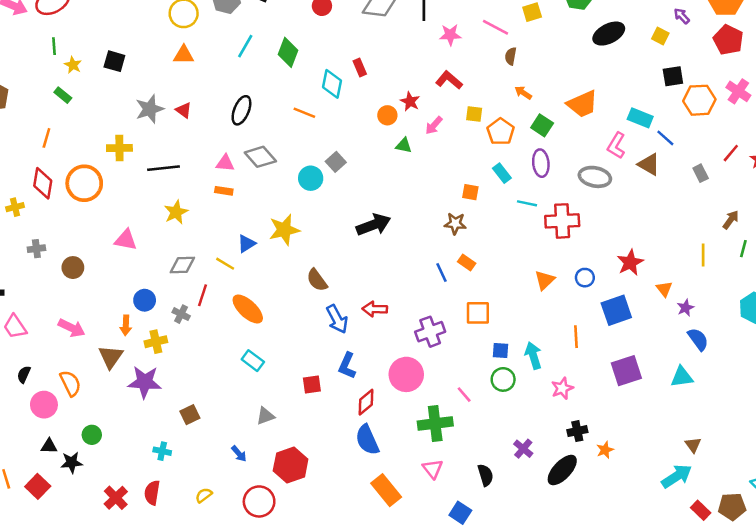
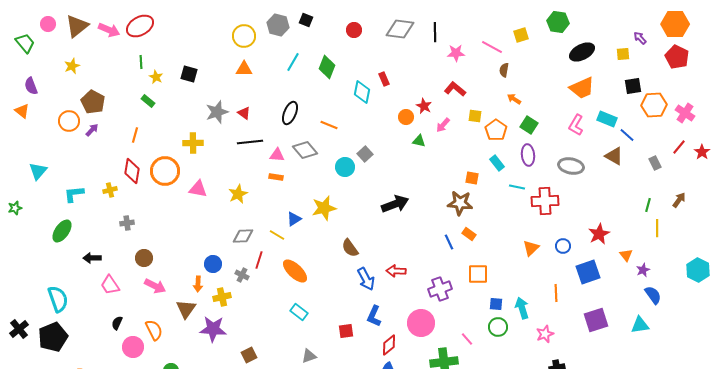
yellow square: (660, 36) -> (623, 54), turned -32
pink cross: (738, 91) -> (685, 113), moved
orange trapezoid: (582, 104) -> (582, 88), moved
orange line: (304, 113) -> (329, 125), moved
pink L-shape: (616, 145) -> (576, 125), moved
black line: (163, 168) -> (250, 142), moved
brown star: (455, 223) -> (460, 203), size x1.4
pink triangle: (126, 240) -> (198, 189), moved
green line: (743, 249) -> (648, 205), moved
brown circle: (73, 268) -> (144, 258), moved

